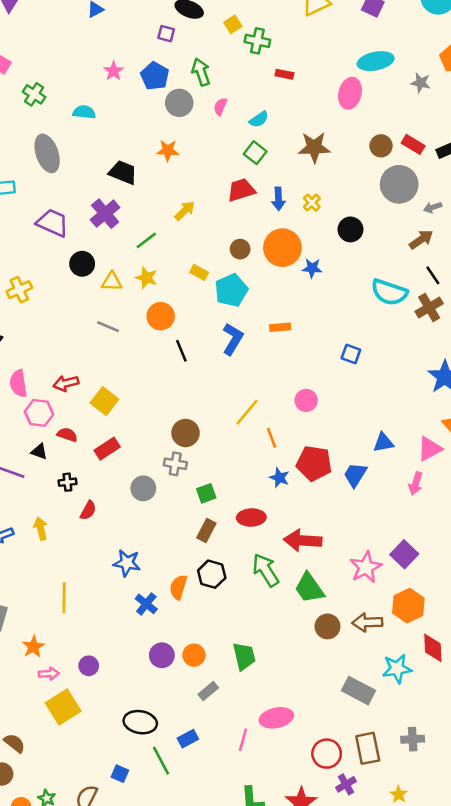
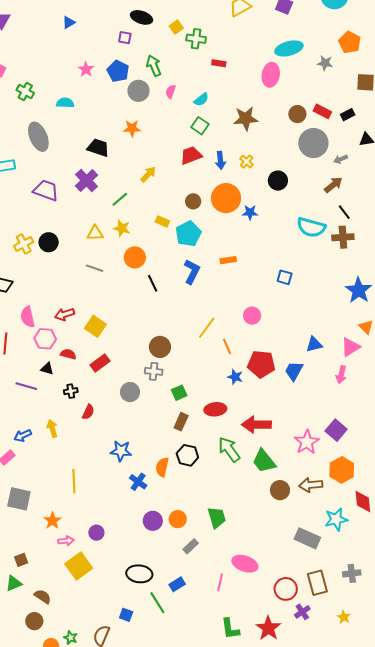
black circle: (82, 264) -> (49, 242), moved
brown cross: (429, 308) -> (343, 237), turned 30
pink ellipse: (276, 718) -> (245, 564), turned 35

